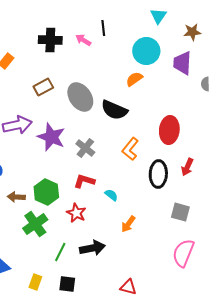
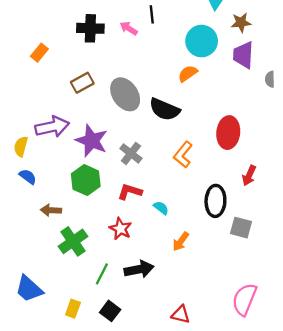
brown star: (192, 32) -> (241, 22), moved
black ellipse: (158, 174) -> (215, 201), moved
green hexagon: (46, 192) -> (86, 180), moved
pink semicircle: (183, 253) -> (244, 299), moved
black square: (67, 284) -> (110, 311), turned 30

